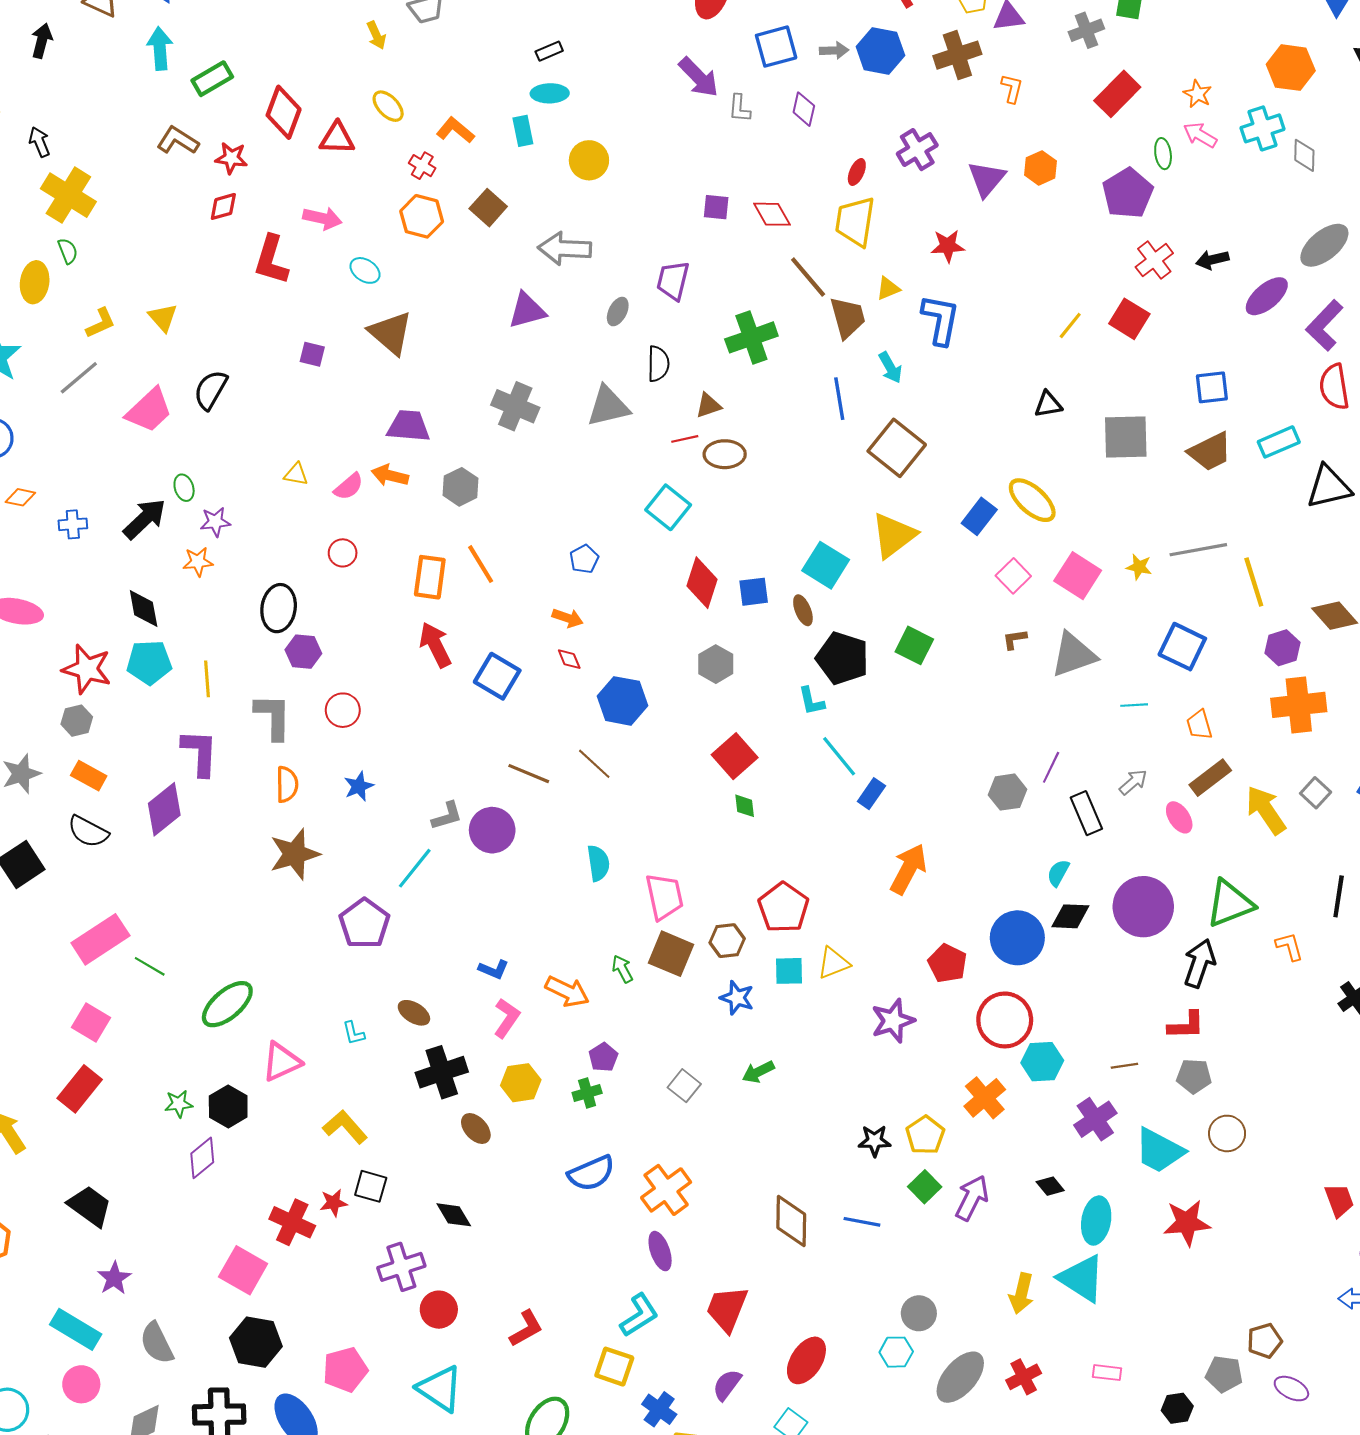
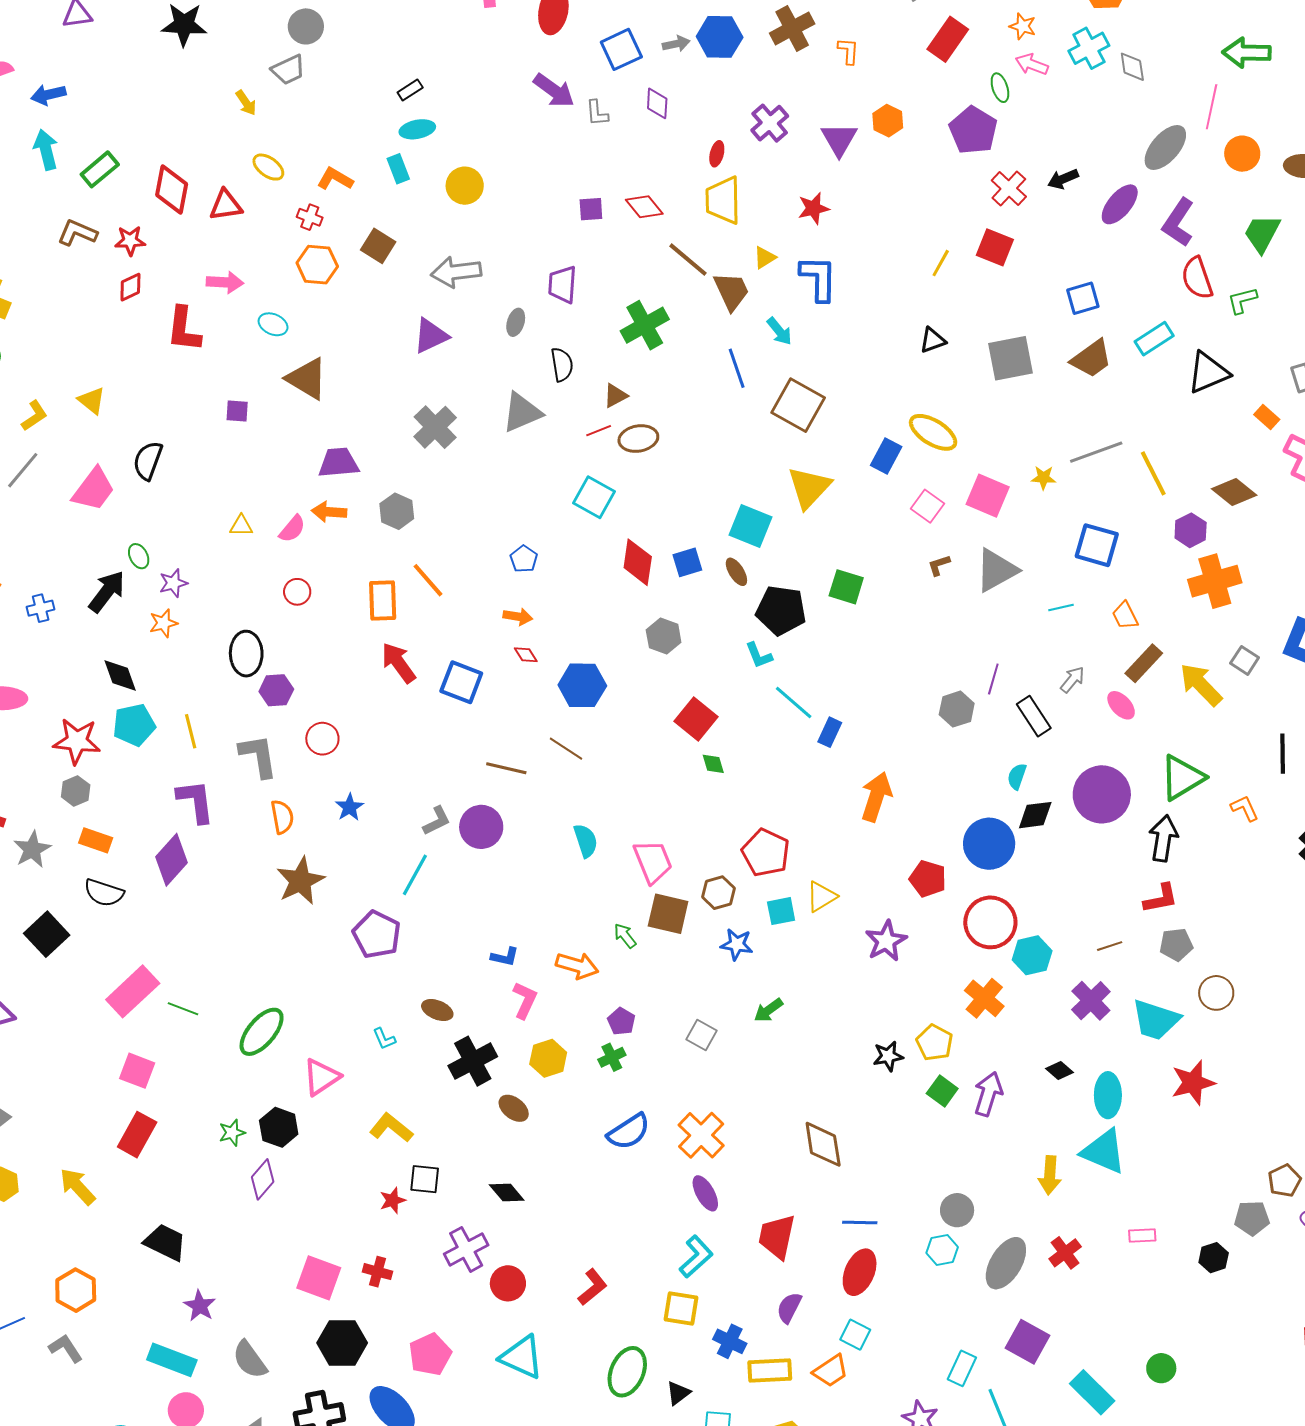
gray cross: (515, 406) -> (435, 427), turned 33
red cross: (292, 1222) -> (377, 1272), moved, size x0.7
blue line: (862, 1222) -> (860, 1223), moved

